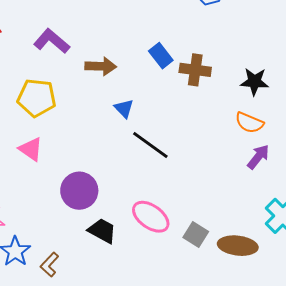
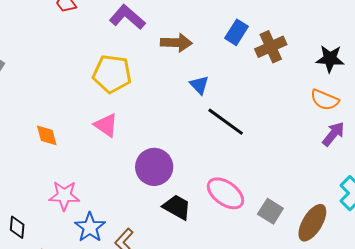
blue rectangle: (161, 56) -> (236, 32), turned 70
brown cross: (195, 70) -> (271, 47), turned -32
brown ellipse: (238, 246) -> (312, 223), turned -66

